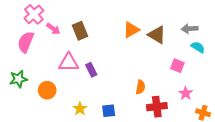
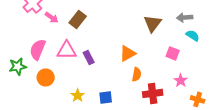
orange triangle: (131, 30) -> (128, 53), moved
brown rectangle: (80, 31) -> (78, 19), turned 60
brown triangle: (157, 35) -> (153, 23), turned 36
pink semicircle: (26, 42) -> (38, 49), moved

